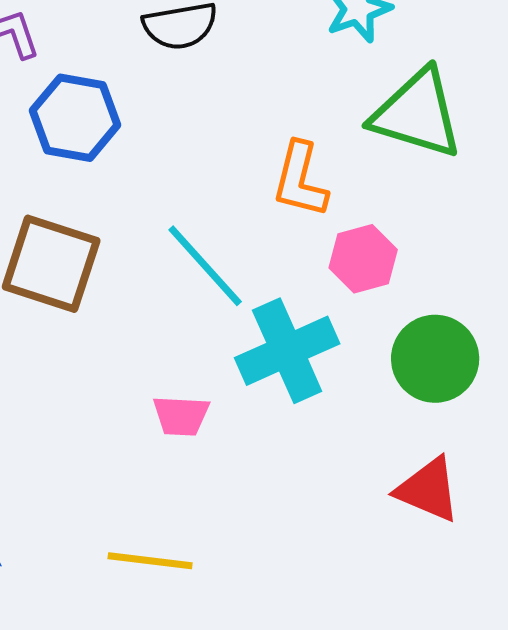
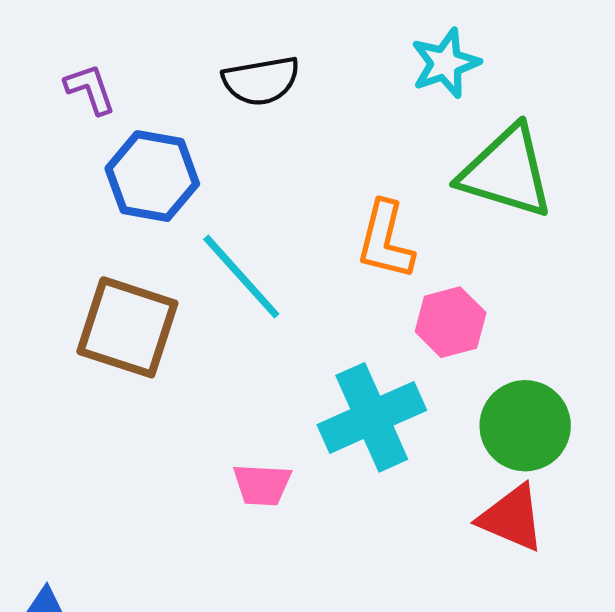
cyan line: (205, 266) -> (241, 277), moved
red triangle: (428, 490) -> (512, 518), moved

